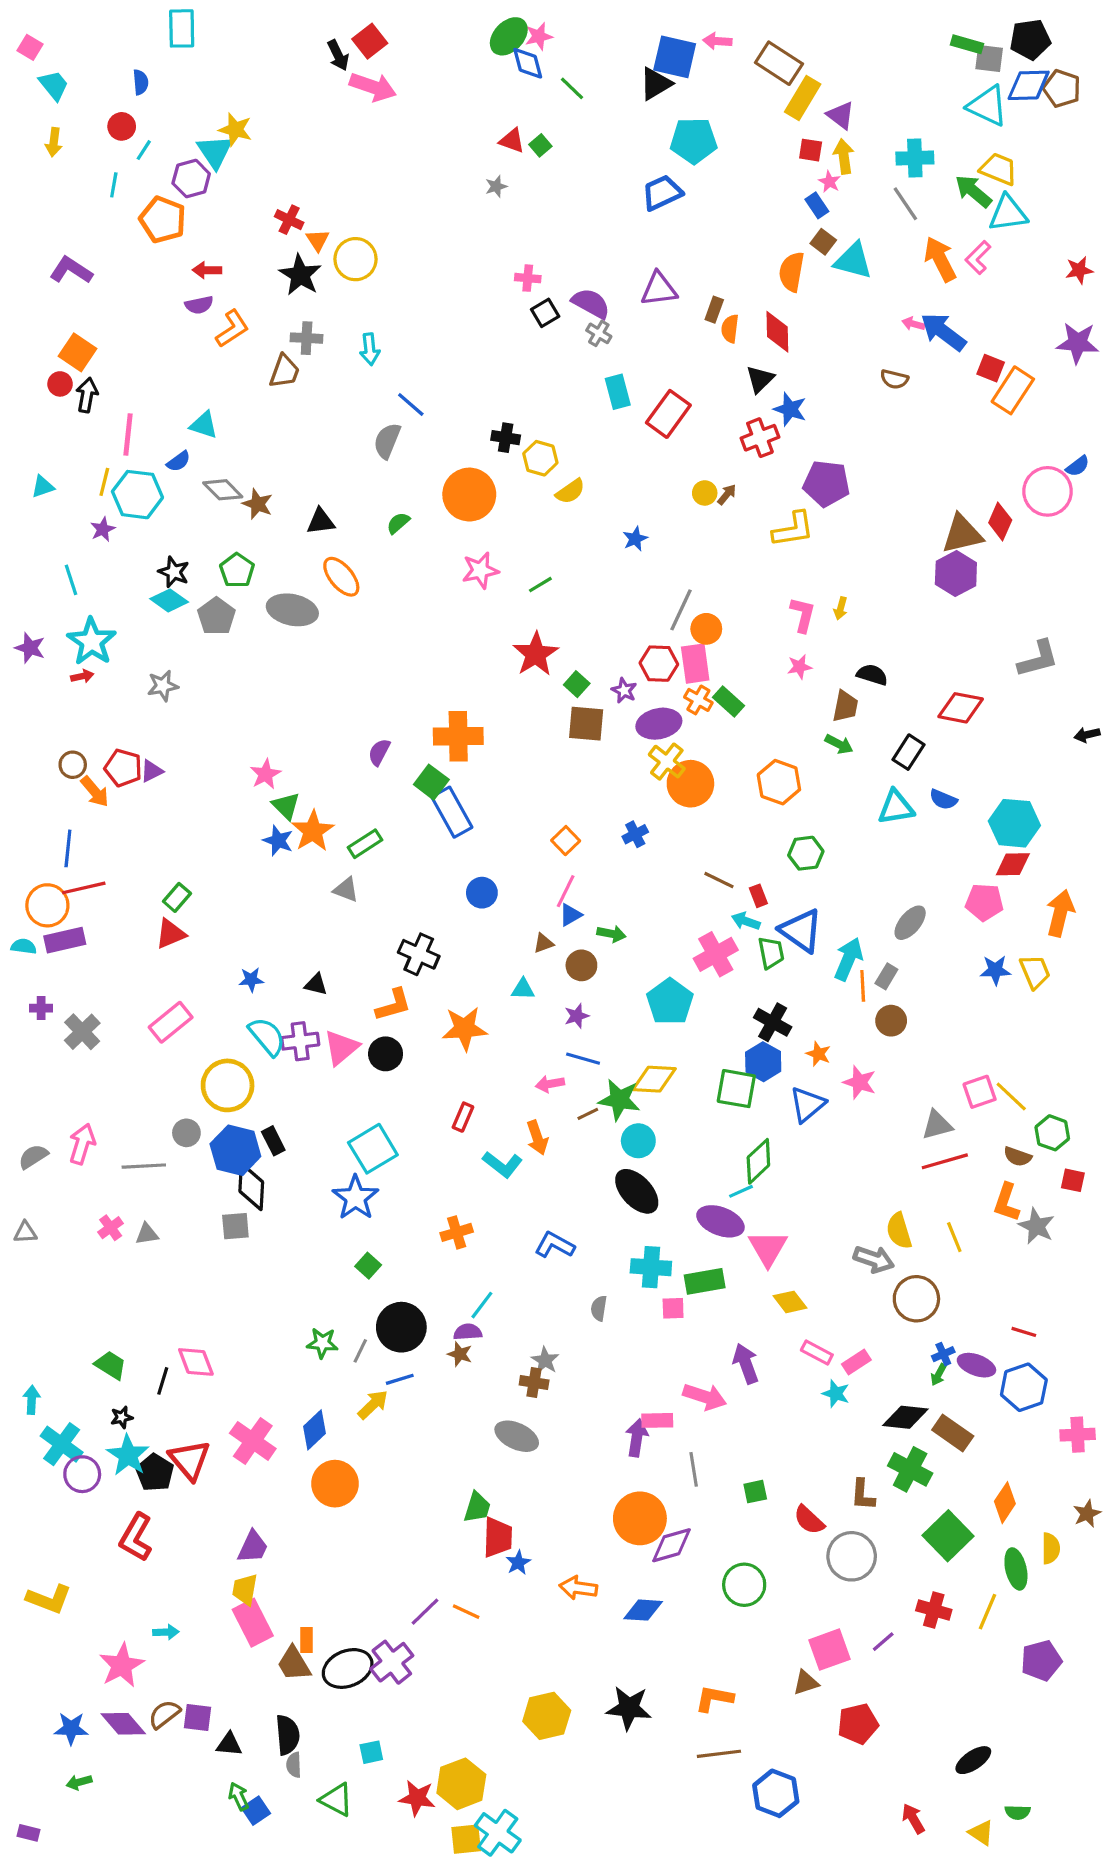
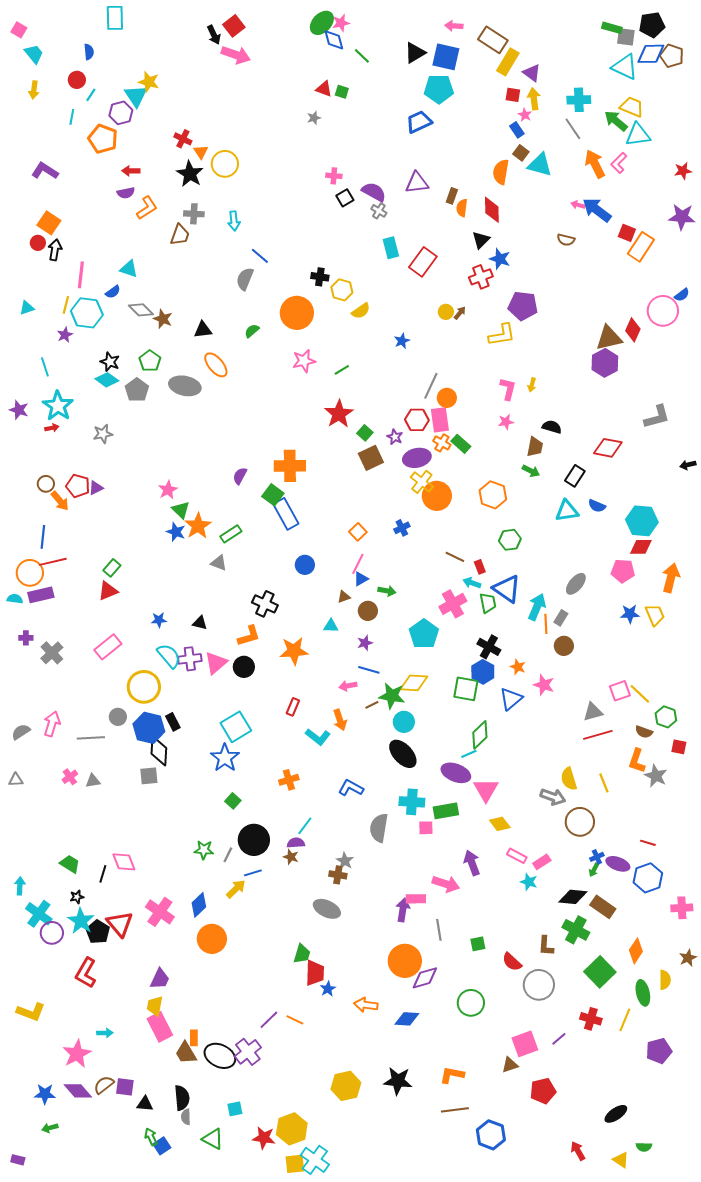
blue square: (675, 57) -> (446, 57), moved
green square: (540, 145) -> (342, 92), turned -32
brown square: (586, 724) -> (371, 458), turned -30
gray semicircle: (599, 1308) -> (379, 828), size x1.8
black ellipse: (348, 1668) -> (220, 1056), turned 48

